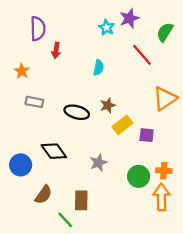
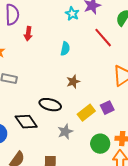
black ellipse: (77, 112) -> (50, 105), moved
yellow rectangle: (123, 125) -> (86, 113), moved
purple square: (147, 135) -> (107, 108), turned -32

